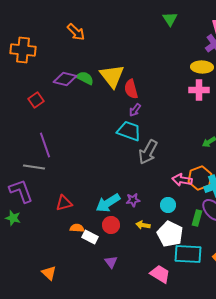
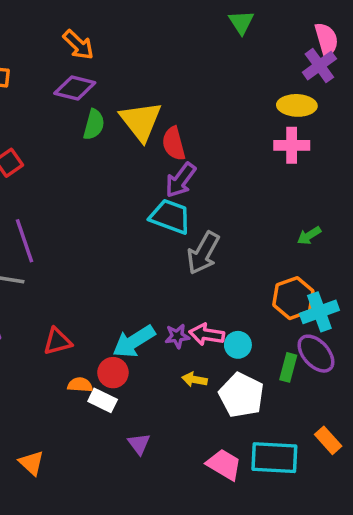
green semicircle: (85, 78) -> (94, 125), turned 78
purple diamond: (65, 79) -> (75, 88), moved
purple arrow: (135, 110) -> (181, 180), size x1.5
pink arrow: (182, 180) -> (207, 334), moved
red circle: (111, 225) -> (113, 373), moved
cyan rectangle: (188, 254) -> (274, 458), moved

